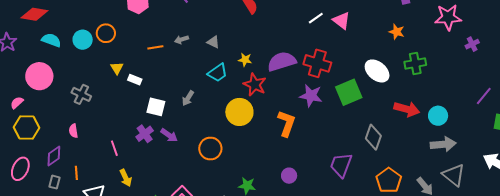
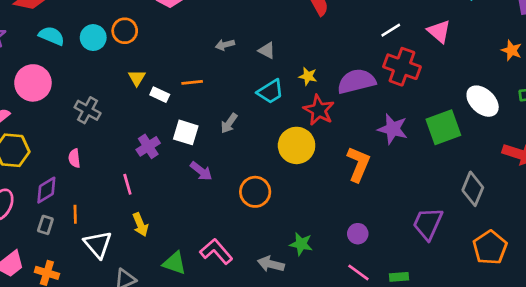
white line: (316, 18) -> (391, 30), moved
orange line: (155, 47) -> (192, 82), moved
red cross: (317, 63) -> (402, 67), moved
purple cross: (145, 134) -> (148, 146), moved

